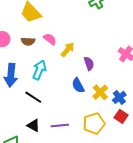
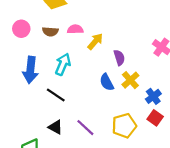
pink semicircle: (50, 39) -> (75, 29), turned -40
yellow cross: (100, 92) -> (130, 80), moved
purple line: (60, 126) -> (85, 128), turned 48

